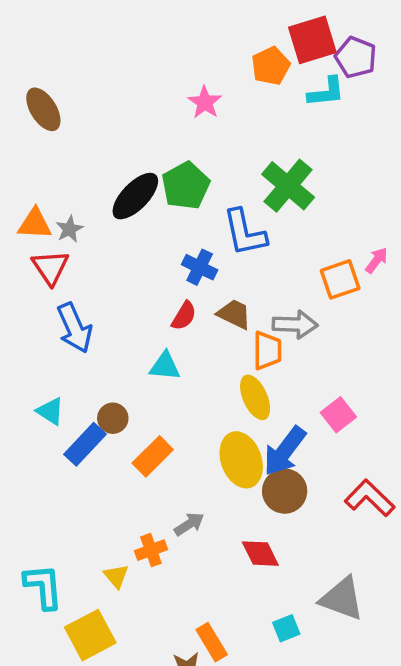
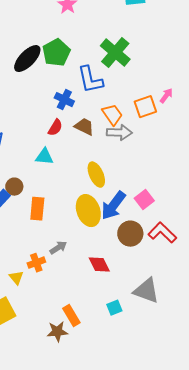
orange trapezoid: (267, 351) -> (112, 115), moved, turned -35
pink square: (338, 415) -> (144, 200), moved
orange rectangle: (153, 456) -> (37, 209), turned -40
brown circle: (285, 491) -> (130, 234), moved

